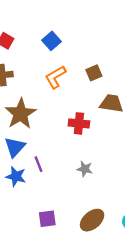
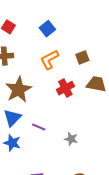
red cross: (79, 123) -> (65, 88), moved, turned -36
purple line: (38, 164) -> (39, 127), moved, turned -48

